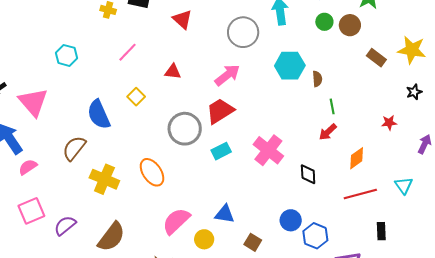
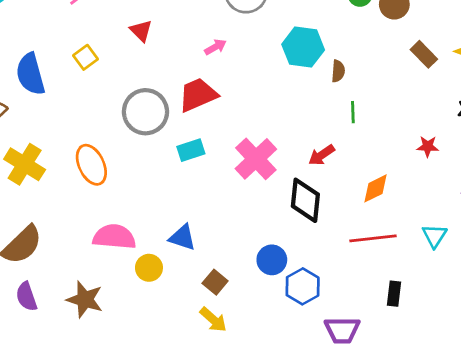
red triangle: (173, 72) -> (141, 31), turned 30
pink arrow: (227, 75) -> (215, 47), size x0.6
red arrow: (328, 132) -> (321, 155), moved
black diamond: (308, 174) -> (305, 200), size x1.5
pink semicircle: (176, 221) -> (114, 237), turned 40

